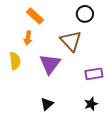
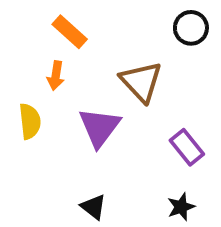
black circle: (85, 14) -> (191, 28), moved
purple rectangle: (94, 74) -> (187, 147), turned 60
black triangle: (47, 104) -> (93, 207), turned -40

